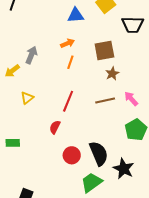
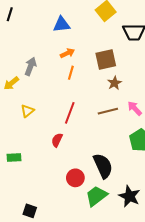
blue triangle: (76, 15) -> (62, 24), moved
red circle: (72, 155) -> (75, 178), moved
black star: (124, 169) -> (129, 196), moved

